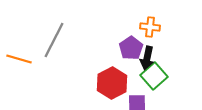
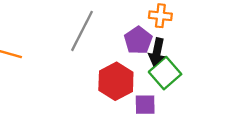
gray line: (54, 40) -> (82, 31), moved

